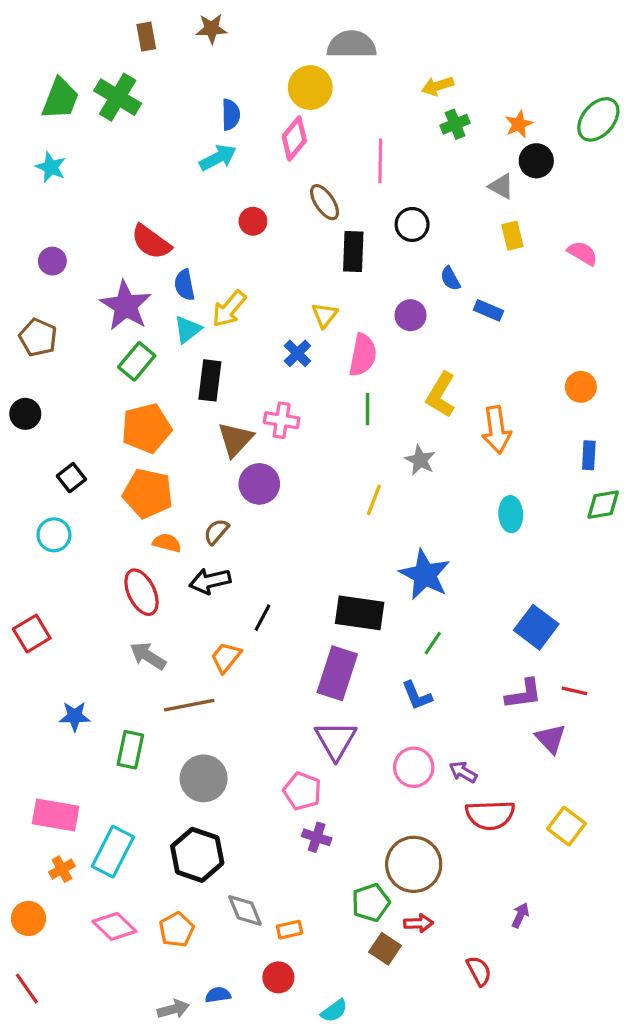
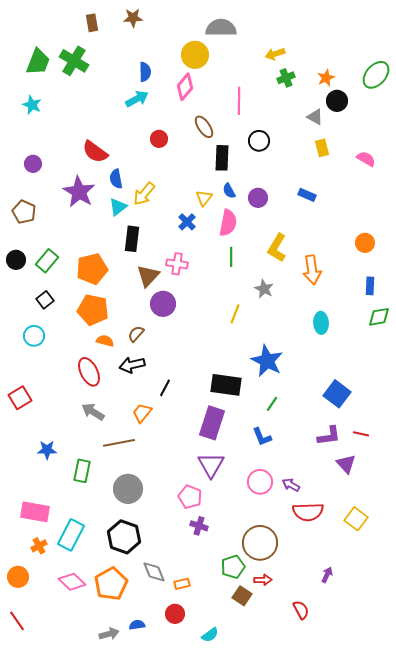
blue semicircle: (450, 279) -> (229, 191), moved
green rectangle: (137, 361) -> (47, 261), moved
orange pentagon: (177, 930) -> (111, 584), size x1.5

